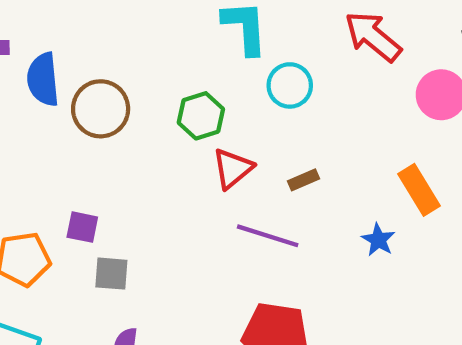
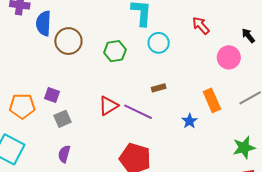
red arrow: (373, 36) -> (201, 26), size x0.7
red triangle: (233, 168) -> (108, 106), moved
gray square: (111, 274) -> (62, 119), turned -36

